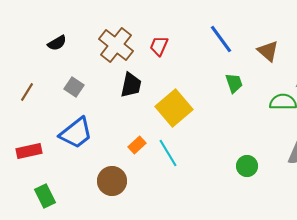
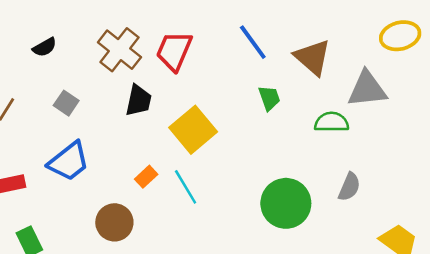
red trapezoid: (159, 46) -> (174, 51), size x1.6
brown triangle: (268, 51) -> (313, 57), size x1.4
green circle: (247, 166) -> (286, 203), size x1.8

